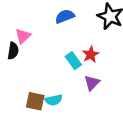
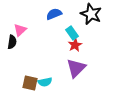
cyan rectangle: (73, 61) -> (72, 33), moved
purple triangle: (92, 83) -> (76, 68), size x1.5

